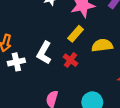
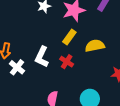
white cross: (16, 62) -> (17, 67), turned -35

